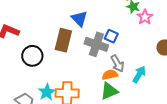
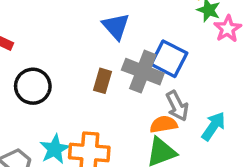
blue square: (111, 36) -> (169, 59), size x1.5
brown rectangle: (63, 40) -> (103, 81), moved, size x0.6

